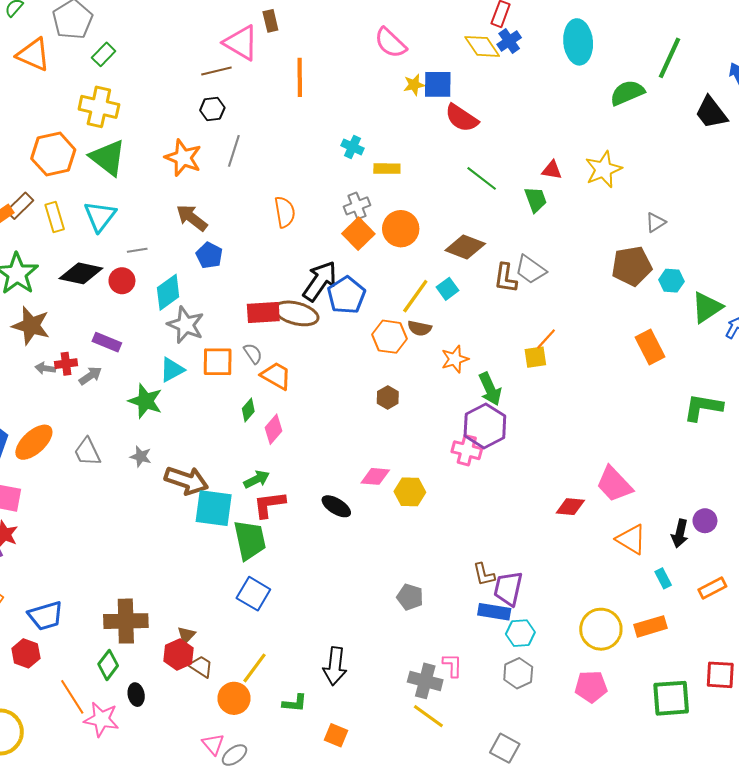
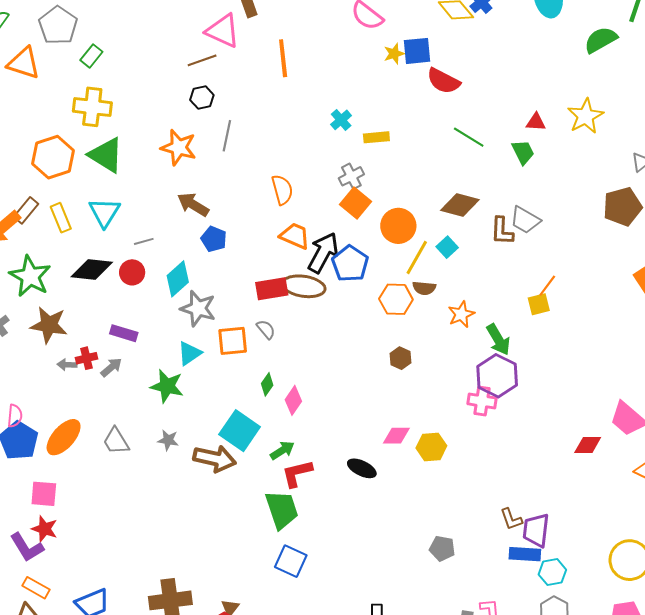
cyan cross: (352, 147) -> (341, 120), turned 30
orange circle: (401, 229) -> (398, 226), moved
orange trapezoid: (276, 376) -> (295, 236), moved
cyan square: (214, 508) -> (240, 431), moved, turned 33

